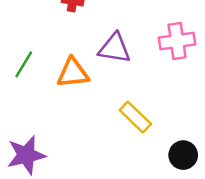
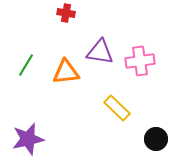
pink cross: (177, 41) -> (140, 61), moved

